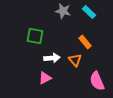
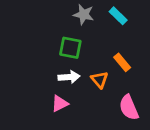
green square: (35, 36) -> (70, 48), moved
orange rectangle: (85, 42) -> (122, 62), moved

